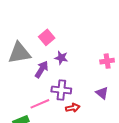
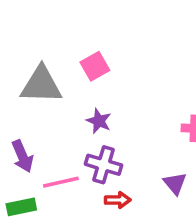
purple star: (61, 58) -> (99, 121), moved
purple arrow: (42, 69) -> (22, 156), moved, turned 114

